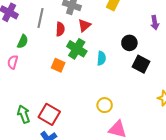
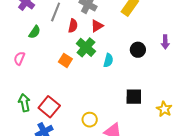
purple arrow: (155, 23) -> (165, 42), moved
pink semicircle: (13, 62) -> (19, 58), moved
black square: (141, 64) -> (134, 97), moved, turned -36
yellow circle: (105, 105) -> (90, 120), moved

